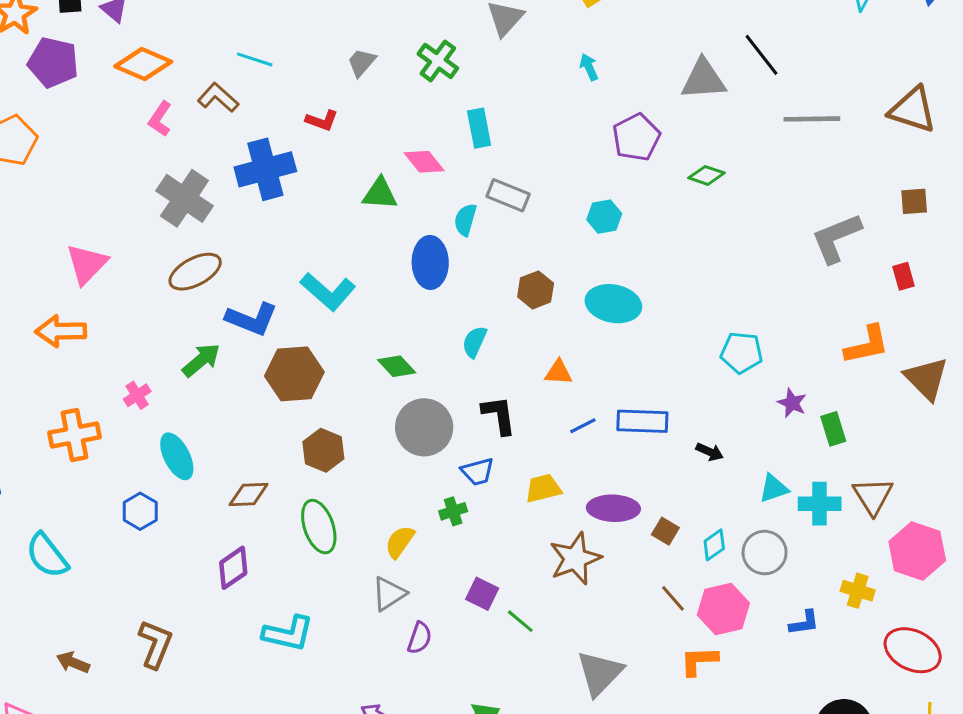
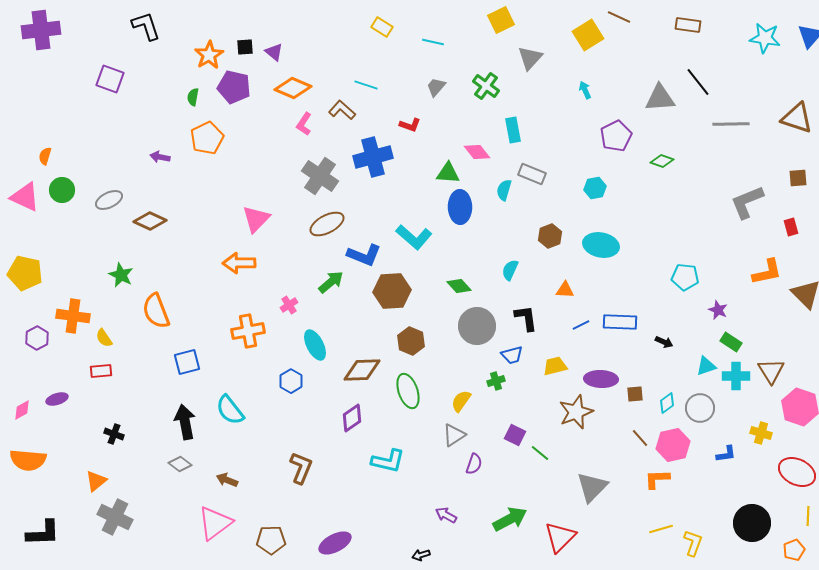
blue ellipse: (430, 262) -> (460, 207), moved
green rectangle: (833, 429) -> (731, 342), moved, turned -40
brown diamond: (249, 495) -> (362, 370), size x1.4
brown square: (665, 531) -> (635, 394), turned -36
brown arrow: (73, 662) -> (227, 480), moved

